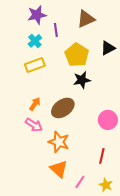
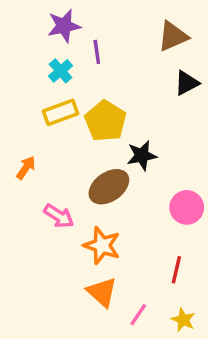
brown triangle: (86, 19) -> (173, 36), moved
yellow pentagon: (77, 55) -> (105, 121), moved
black star: (82, 80) -> (142, 156), moved
orange arrow: (35, 104) -> (26, 168), moved

